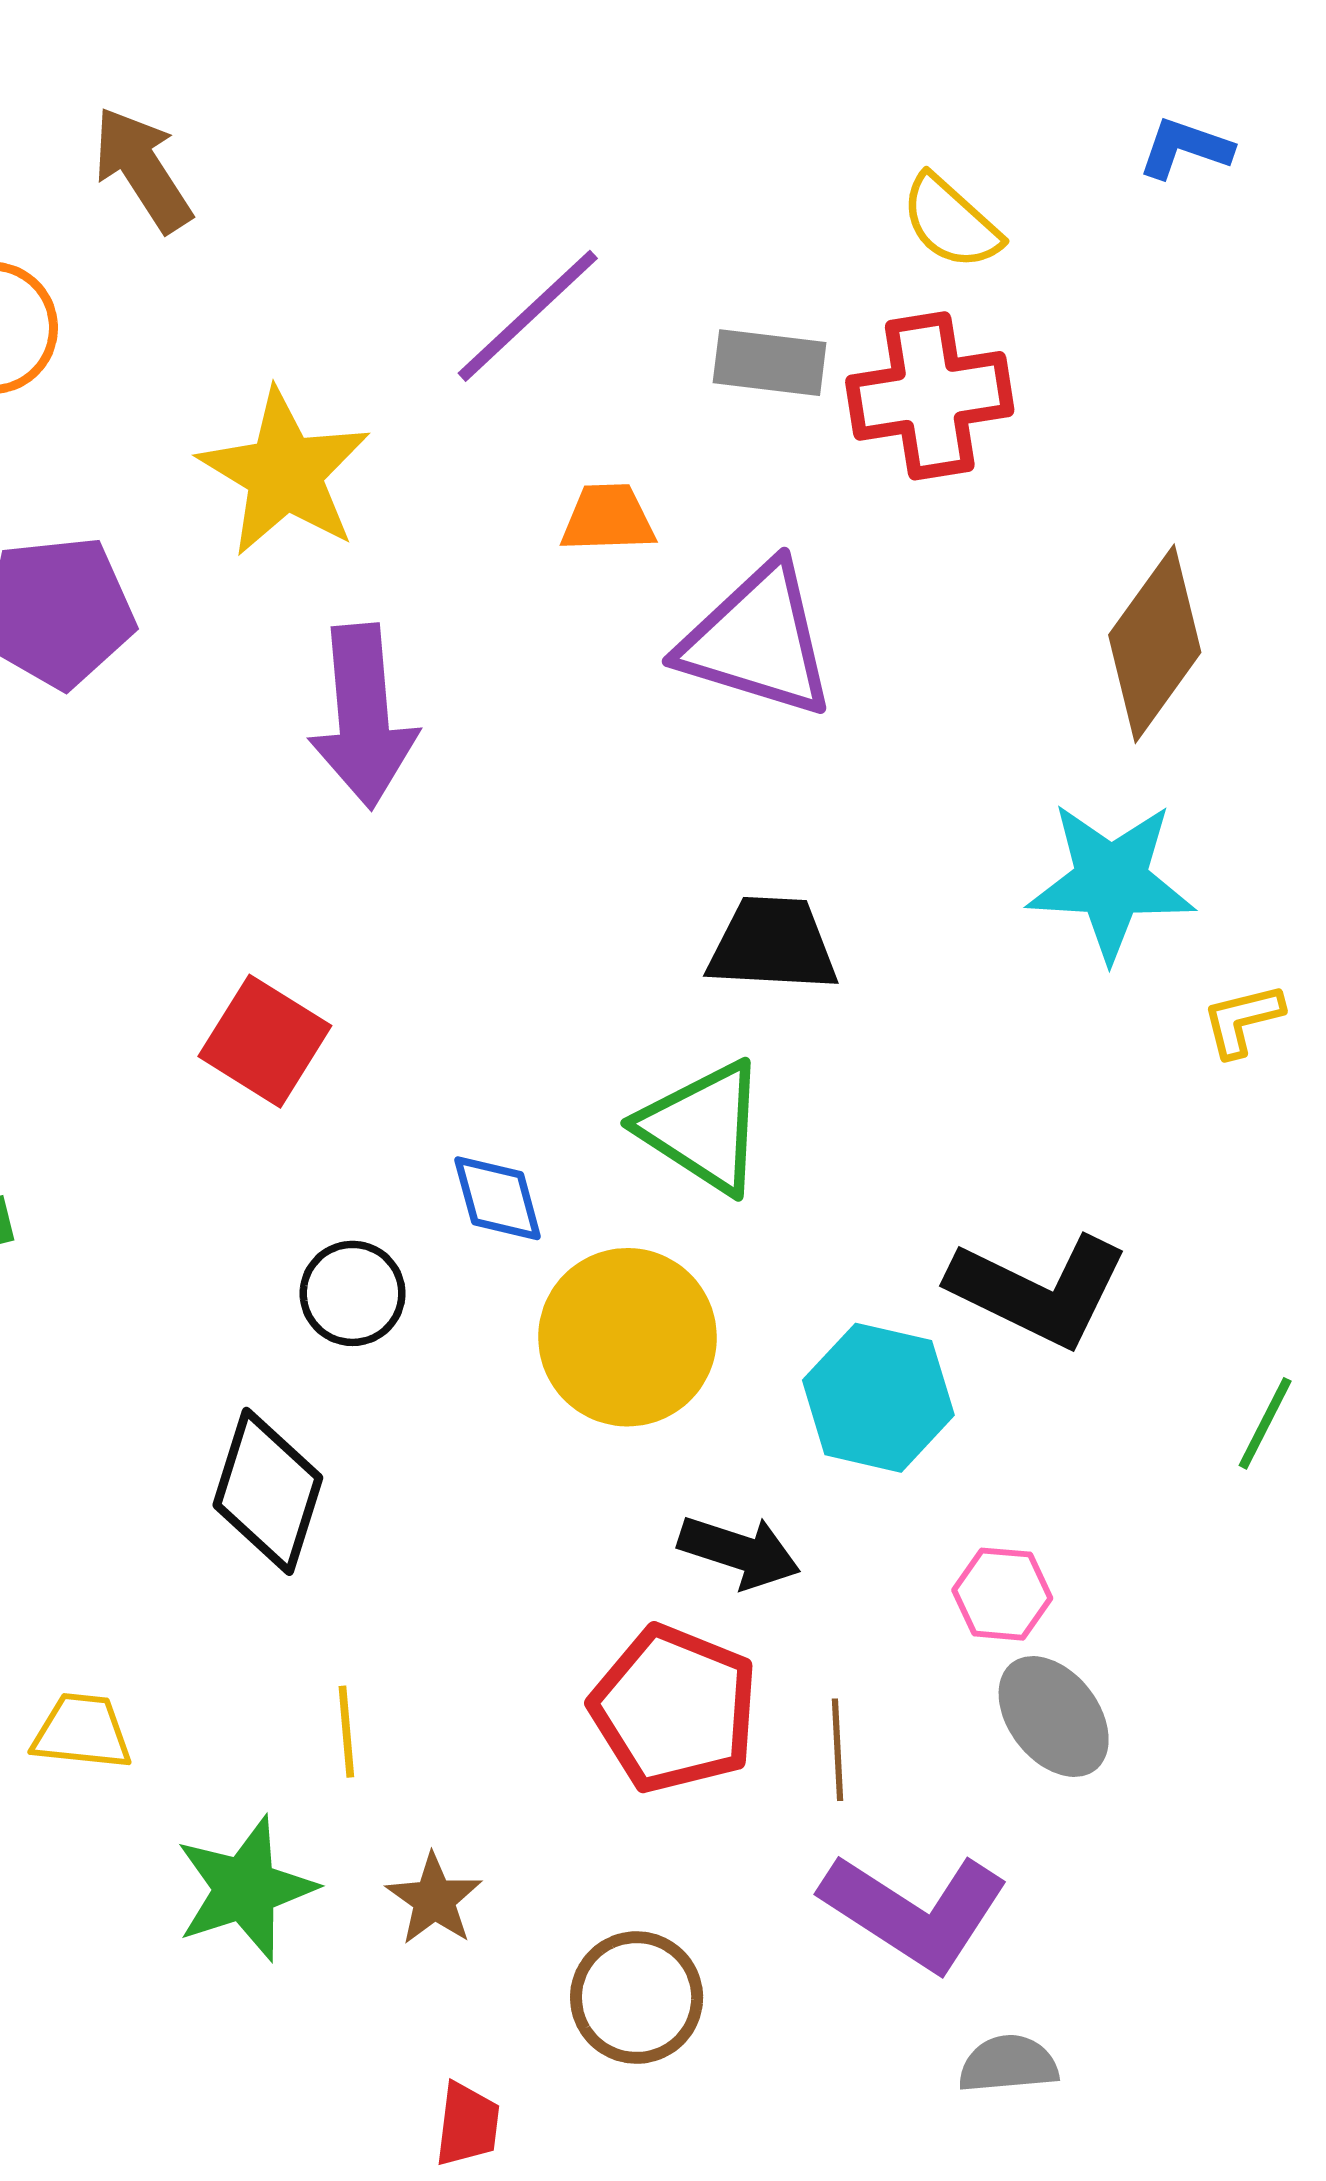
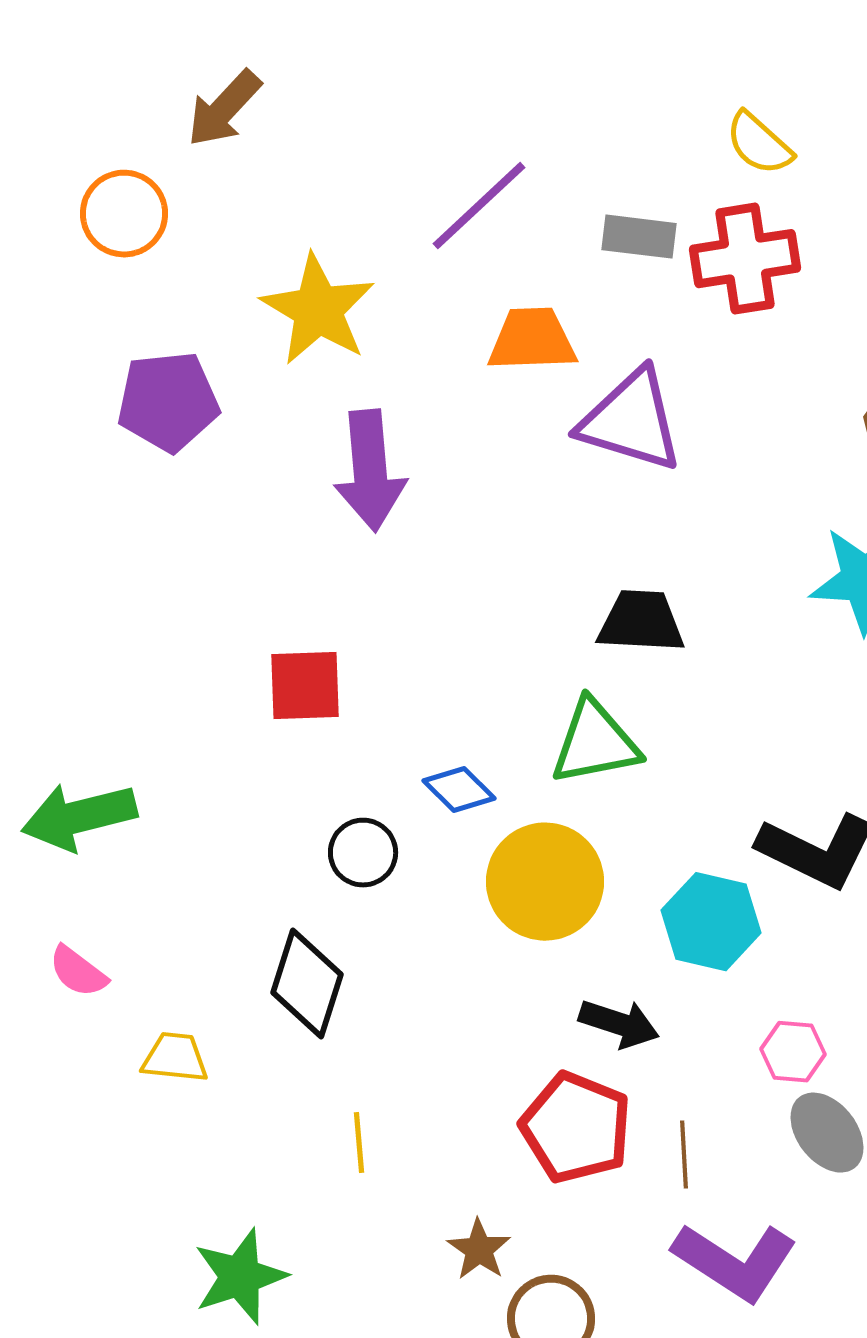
brown arrow: (142, 169) -> (224, 109), turned -104
orange trapezoid: (608, 518) -> (532, 340), size x1.4
red square: (265, 1041) -> (305, 686), turned -34
green triangle: (703, 1127) -> (595, 743), turned -44
blue diamond: (498, 1198) -> (459, 790), turned -30
yellow trapezoid: (82, 1732) -> (175, 1058), moved
green star: (245, 1889) -> (240, 1277), moved
brown star: (434, 1899) -> (479, 1250), moved

